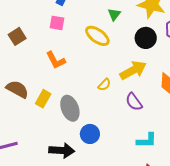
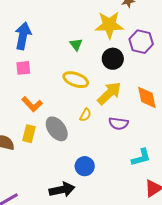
yellow ellipse: (97, 36) -> (76, 80), moved
yellow rectangle: (43, 99) -> (29, 134), moved
purple semicircle: (134, 102) -> (118, 123), turned -30
gray ellipse: (70, 108) -> (57, 129), moved

